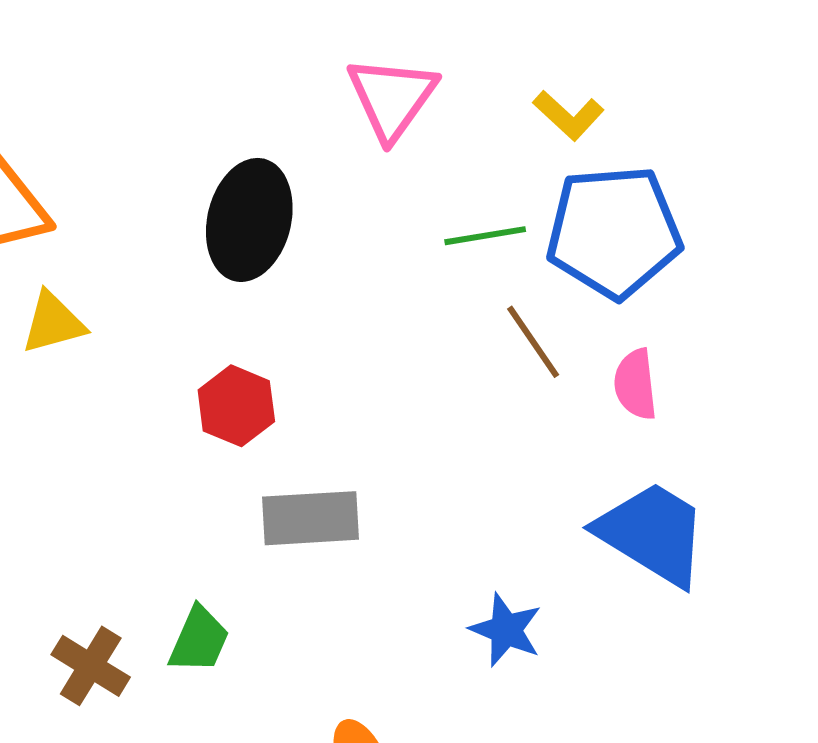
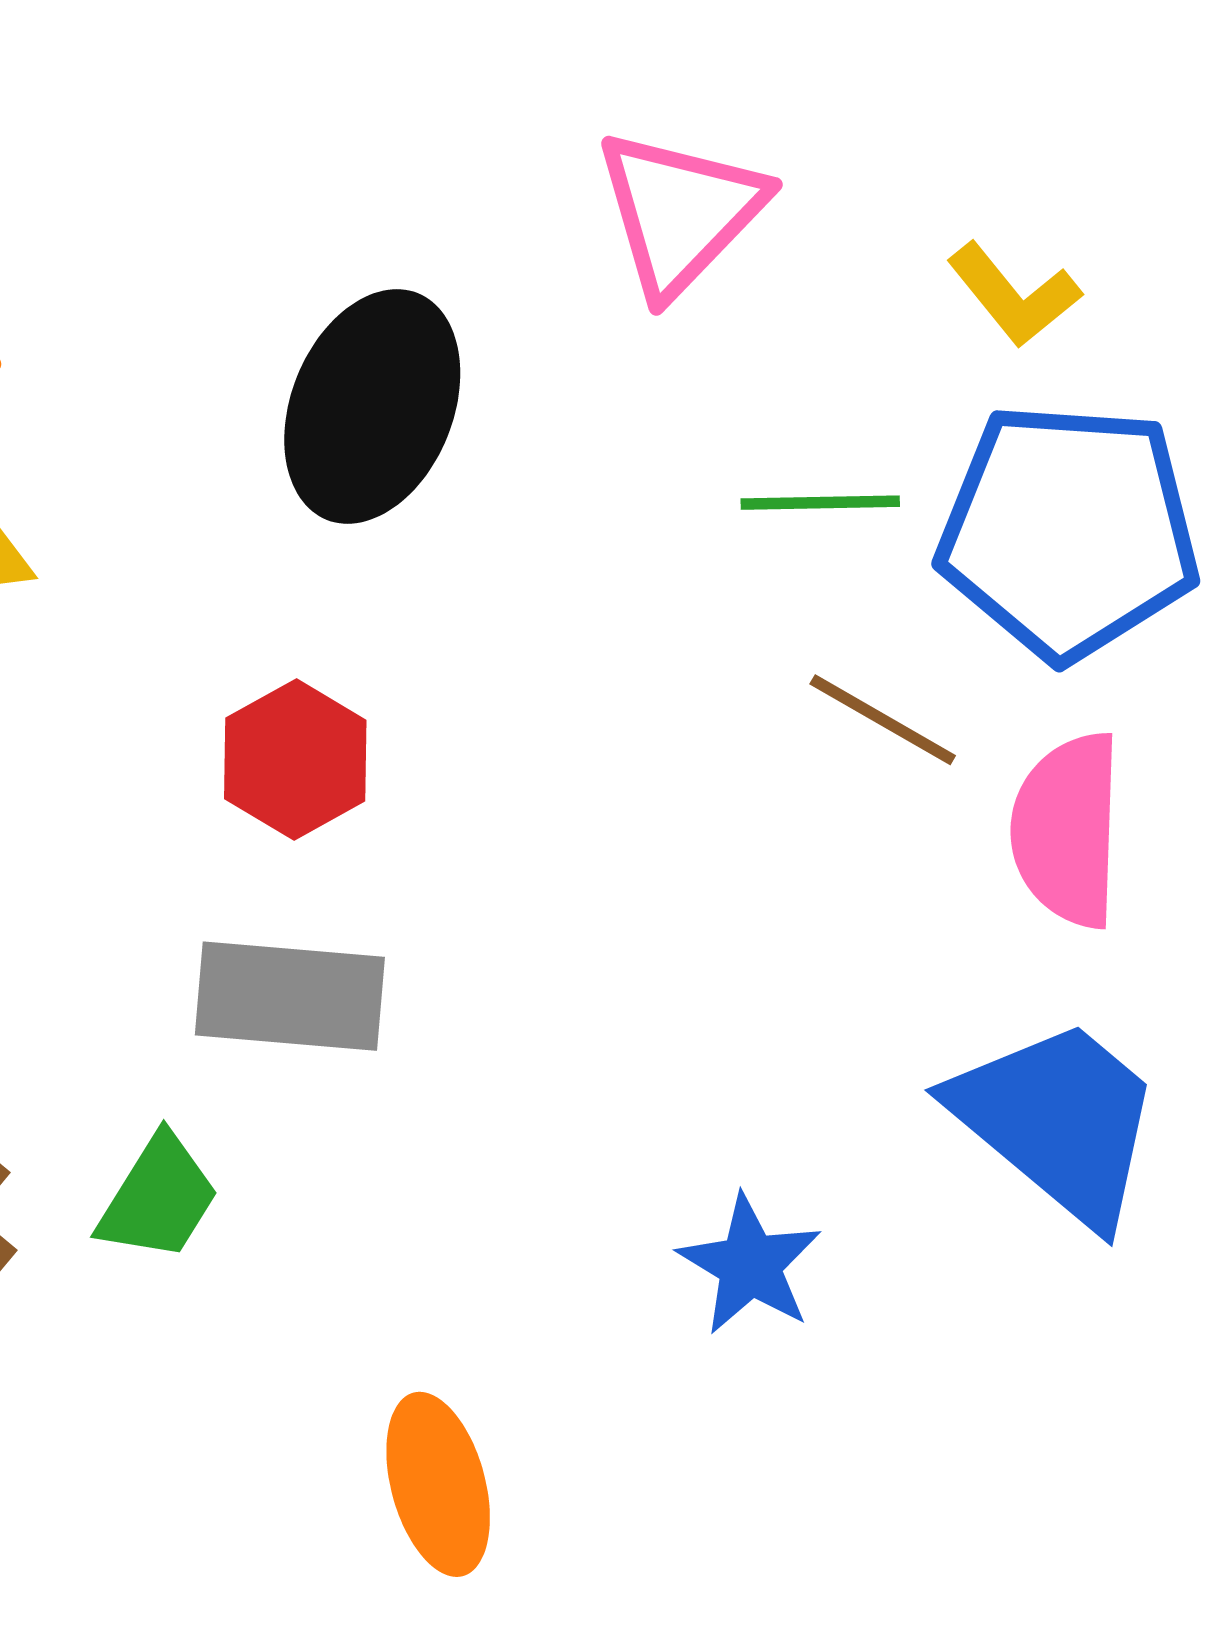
brown line: (533, 342) -> (883, 720), turned -34
pink semicircle: (635, 384) -> (1067, 830), size x1.4
gray rectangle: (310, 518) -> (290, 996), moved

